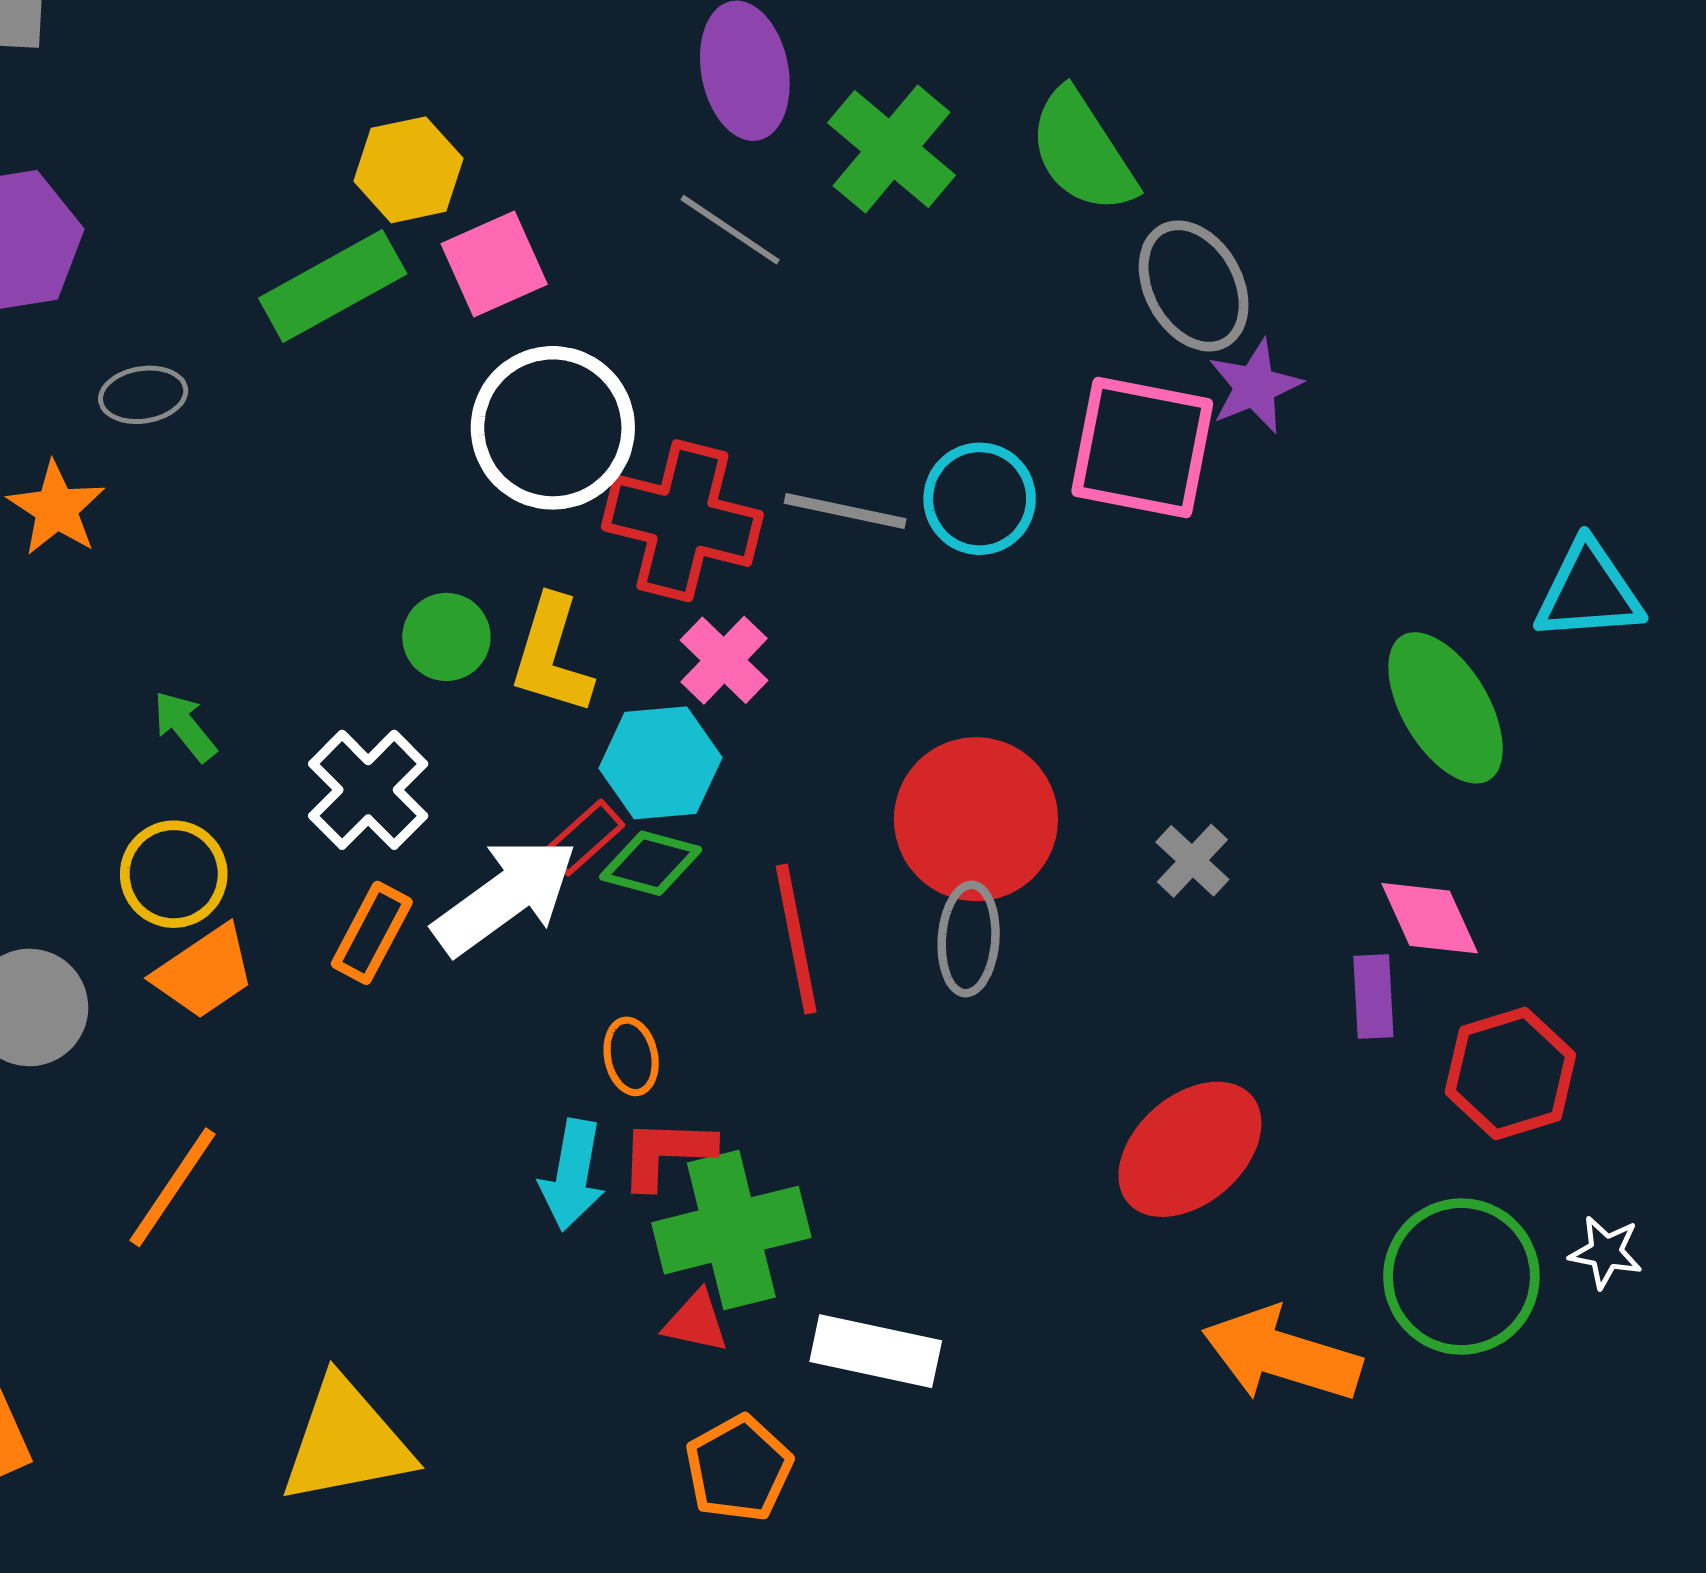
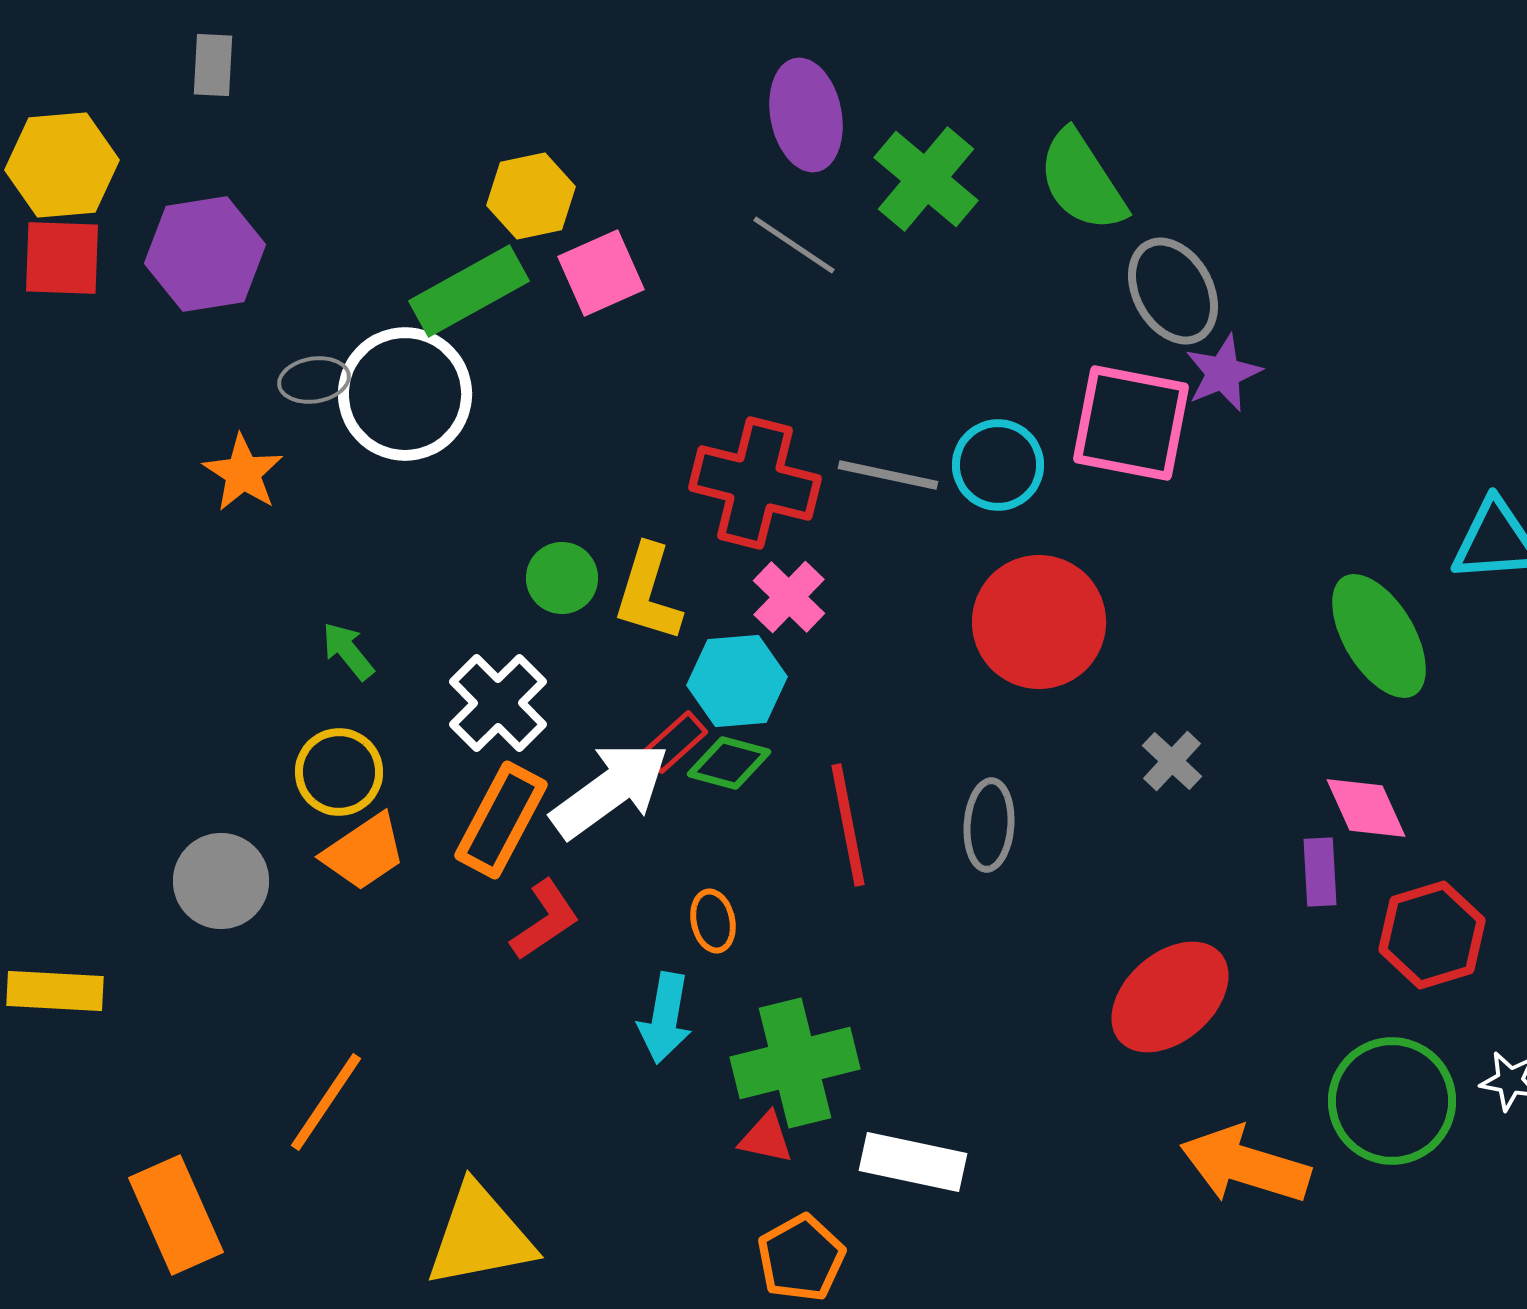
white circle: (553, 428) -> (405, 394), moved
red circle: (976, 819) -> (1039, 622), moved
orange rectangle: (372, 933) -> (501, 820), size x1.4
red L-shape: (667, 1153) -> (545, 920), moved, turned 144
orange line: (172, 1187) -> (326, 1102), moved

